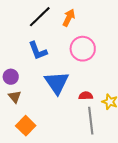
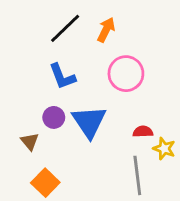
purple circle: (11, 77) -> (54, 117), moved
red semicircle: (86, 96) -> (143, 132), moved

